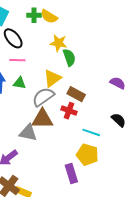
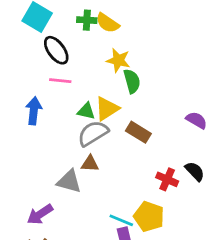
green triangle: (20, 83) -> (86, 111), moved
red cross: (69, 111) -> (167, 179), moved
brown triangle: (42, 119) -> (90, 164), size x0.6
cyan line: (91, 132) -> (121, 220), moved

